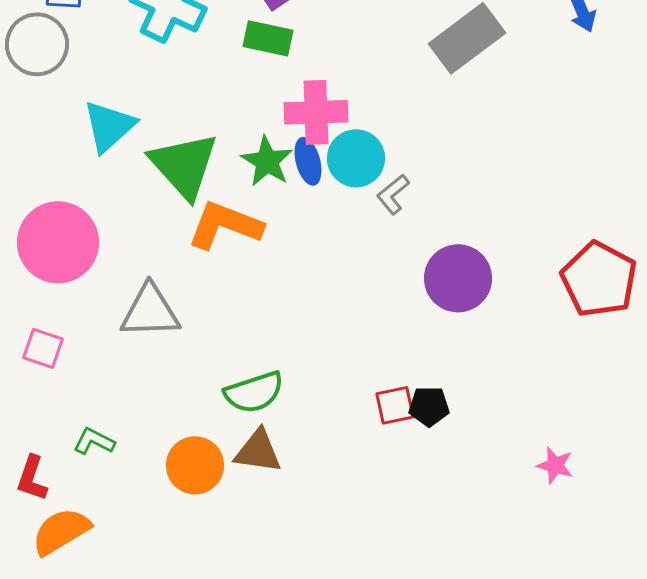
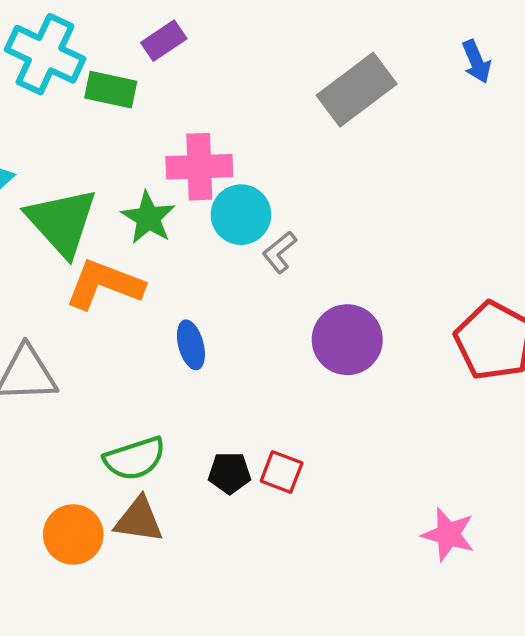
green rectangle: (268, 38) -> (111, 90), moved
blue ellipse: (308, 161) -> (191, 345), moved
red square: (395, 405) -> (282, 472), turned 33
black pentagon: (429, 406) -> (230, 473), moved
pink star: (555, 465) -> (448, 534), size x1.4

